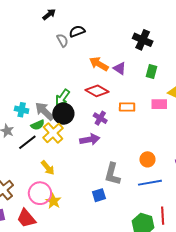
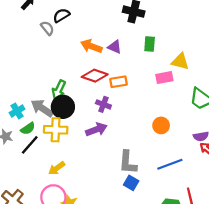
orange rectangle: (127, 107) -> (119, 82), moved
cyan cross: (22, 110) -> (17, 111), turned -32
green semicircle: (38, 125) -> (28, 128), moved
yellow cross: (53, 133) -> (56, 130), turned -35
orange circle: (147, 159) -> (161, 125), moved
yellow arrow: (48, 168) -> (57, 168), turned 105
blue square: (99, 195) -> (131, 183), moved, turned -32

